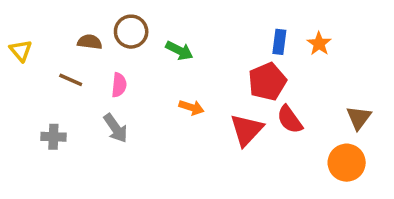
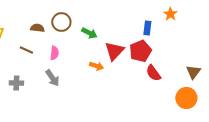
orange star: (319, 44) -> (170, 14), moved
red triangle: (247, 130) -> (114, 51), moved

